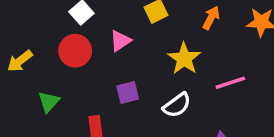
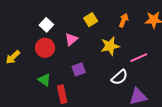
yellow star: (184, 59) -> (110, 46), turned 30
green triangle: (49, 102) -> (44, 80), moved, turned -32
white semicircle: (177, 105) -> (119, 77), moved

